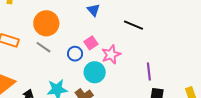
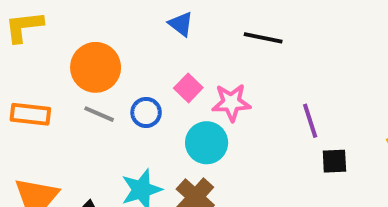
blue circle: (75, 54) -> (146, 113), moved
pink star: (111, 54) -> (231, 102), turned 30

